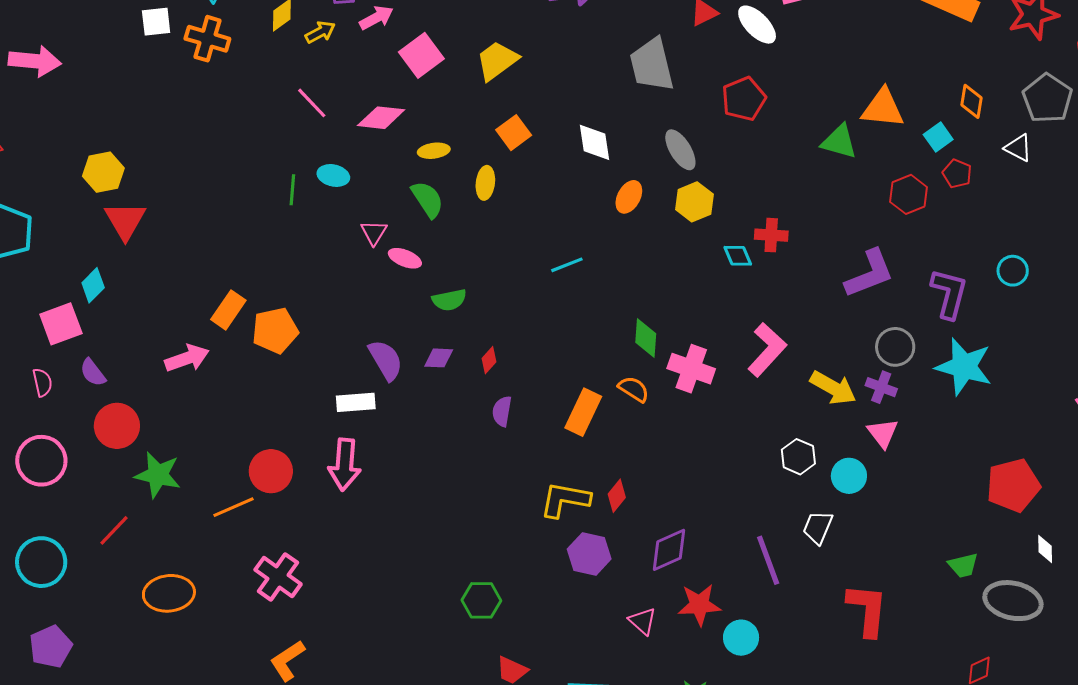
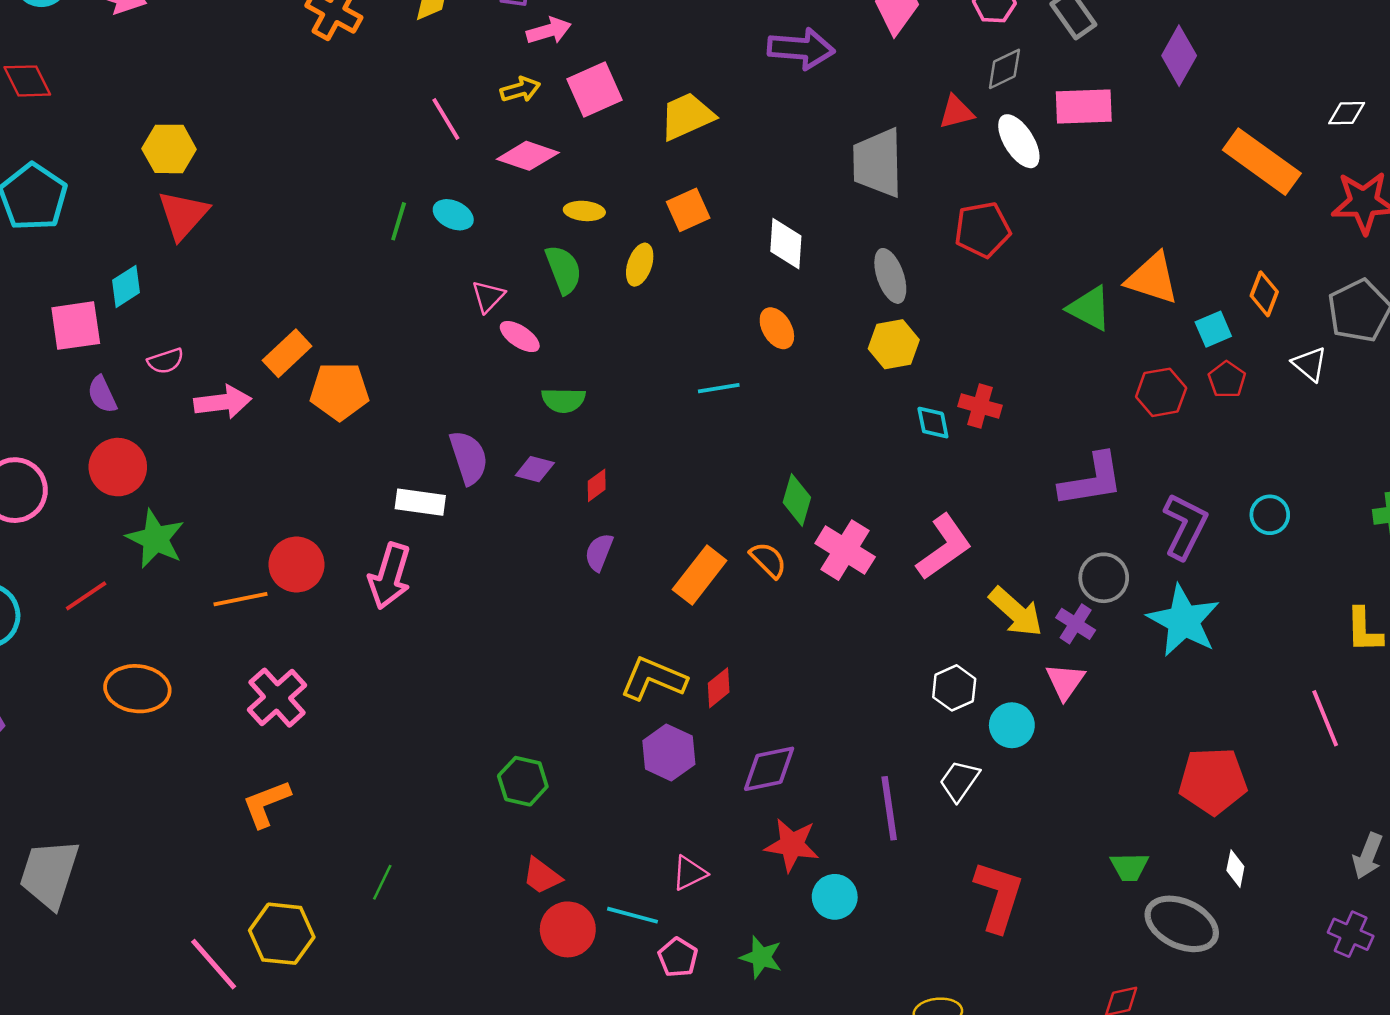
yellow arrow: (320, 32) -> (520, 90), moved
orange ellipse: (629, 197) -> (777, 328), moved, turned -72
pink semicircle: (42, 382) -> (166, 361), moved, turned 72
pink triangle: (642, 621) -> (689, 873), moved, turned 40

